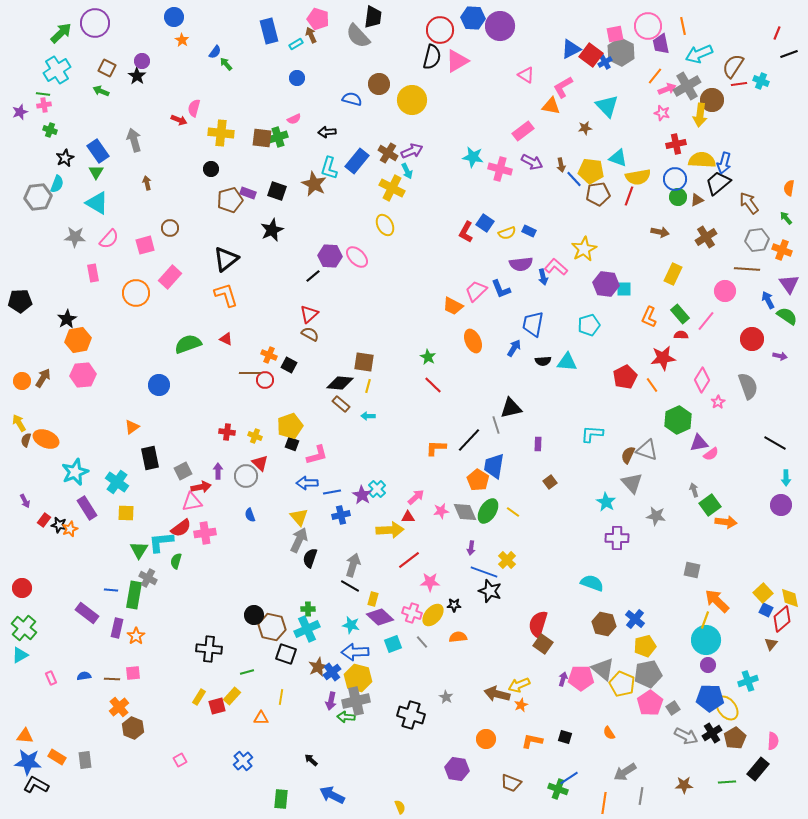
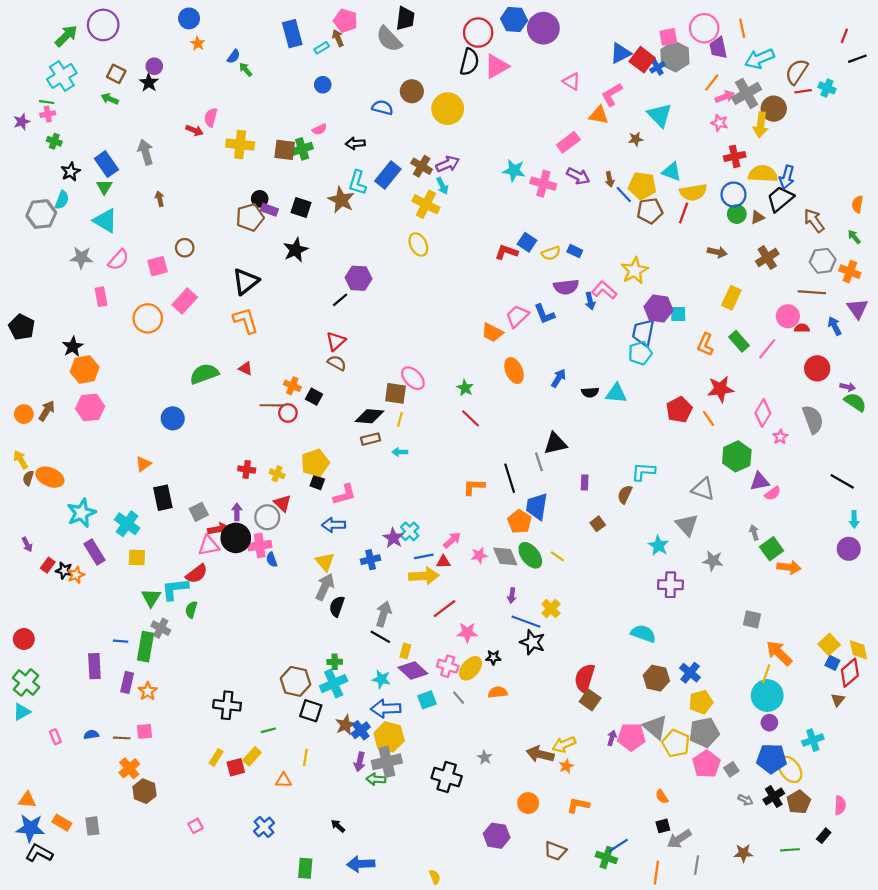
black circle: (211, 169) -> (260, 199), moved
red L-shape: (466, 232) -> (506, 252), turned 80
pink ellipse: (357, 257) -> (413, 378), moved
black pentagon: (20, 301) -> (22, 327), turned 30
green semicircle: (787, 316) -> (855, 402), moved
blue trapezoid: (533, 324) -> (643, 333), moved
red semicircle: (681, 335) -> (802, 328), moved
brown rectangle: (341, 404) -> (371, 439), turned -54
black line: (469, 440) -> (510, 478), turned -60
brown semicircle: (628, 455) -> (625, 494), moved
blue line: (332, 492) -> (424, 556), moved
green ellipse: (488, 511) -> (530, 555), turned -70
pink cross: (205, 533) -> (260, 546), moved
purple rectangle: (87, 613) -> (94, 666), turned 50
black circle: (254, 615) -> (236, 538), moved, size x1.4
gray arrow: (686, 736) -> (745, 800), size x0.6
black square: (565, 737) -> (663, 826), moved, turned -32
black rectangle: (758, 769) -> (824, 836), size x0.6
blue arrow: (332, 795) -> (361, 864), turned -30

